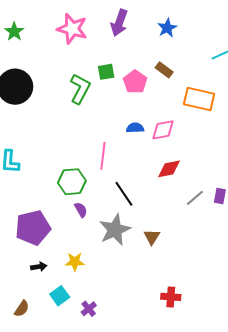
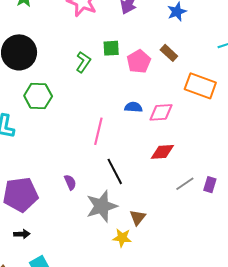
green L-shape: (80, 89) -> (83, 62), size x0.7
green hexagon: (72, 182) -> (38, 96), moved
yellow star: (75, 262) -> (122, 238), moved

